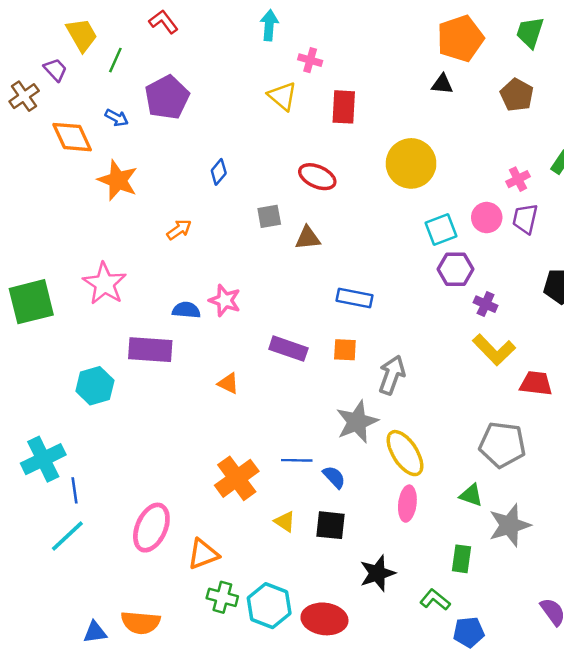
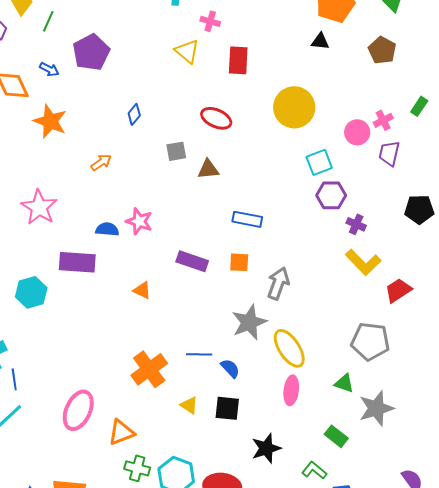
pink circle: (487, 218) -> (357, 132), moved
red trapezoid: (536, 383) -> (398, 290), turned -40
green rectangle: (461, 559) -> (336, 436), turned -60

